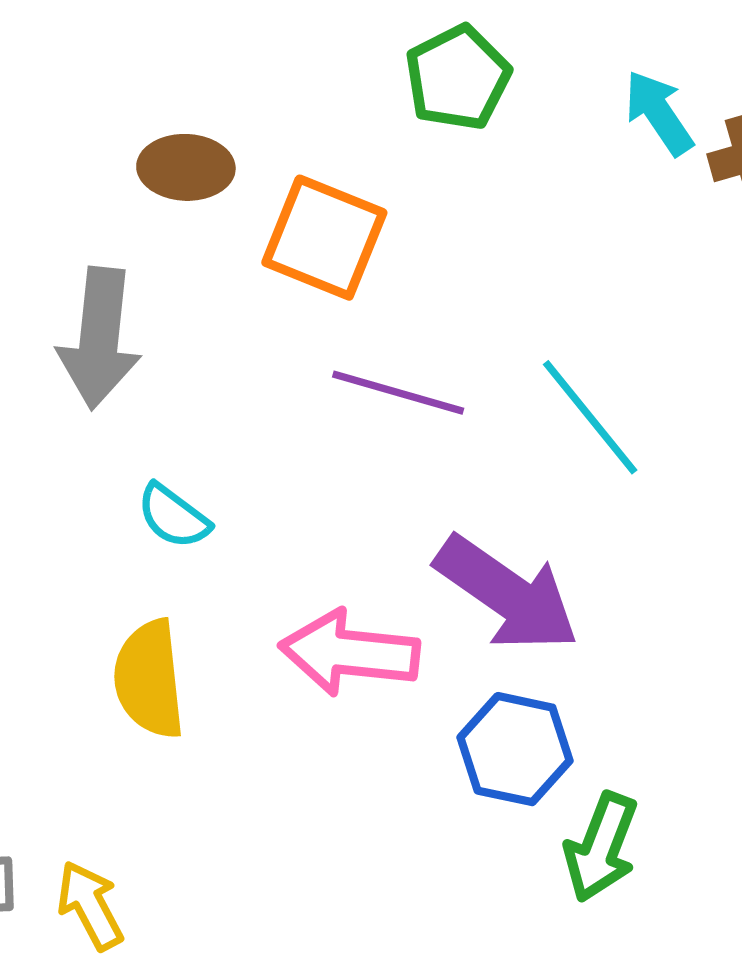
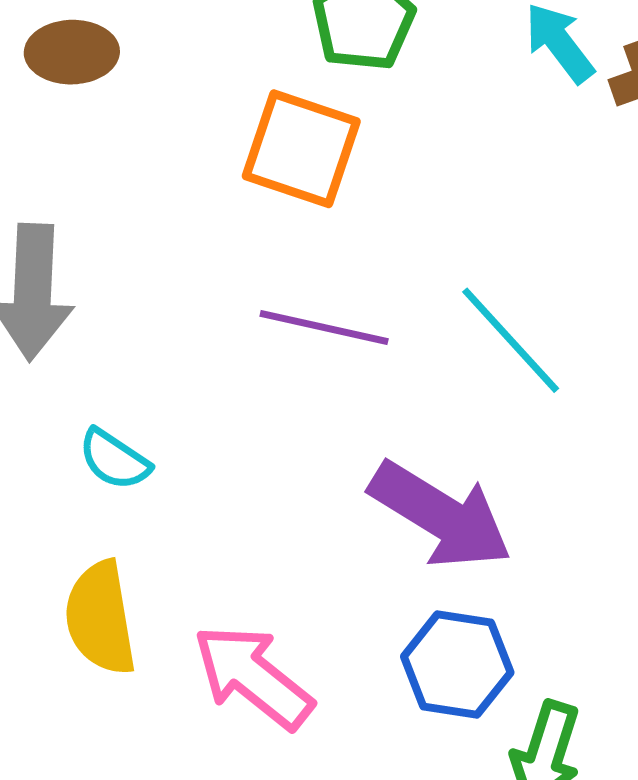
brown ellipse: (186, 167) -> (72, 52), moved
orange square: (324, 238) -> (301, 149), moved
pink arrow: (350, 653) -> (253, 677), moved, turned 36

